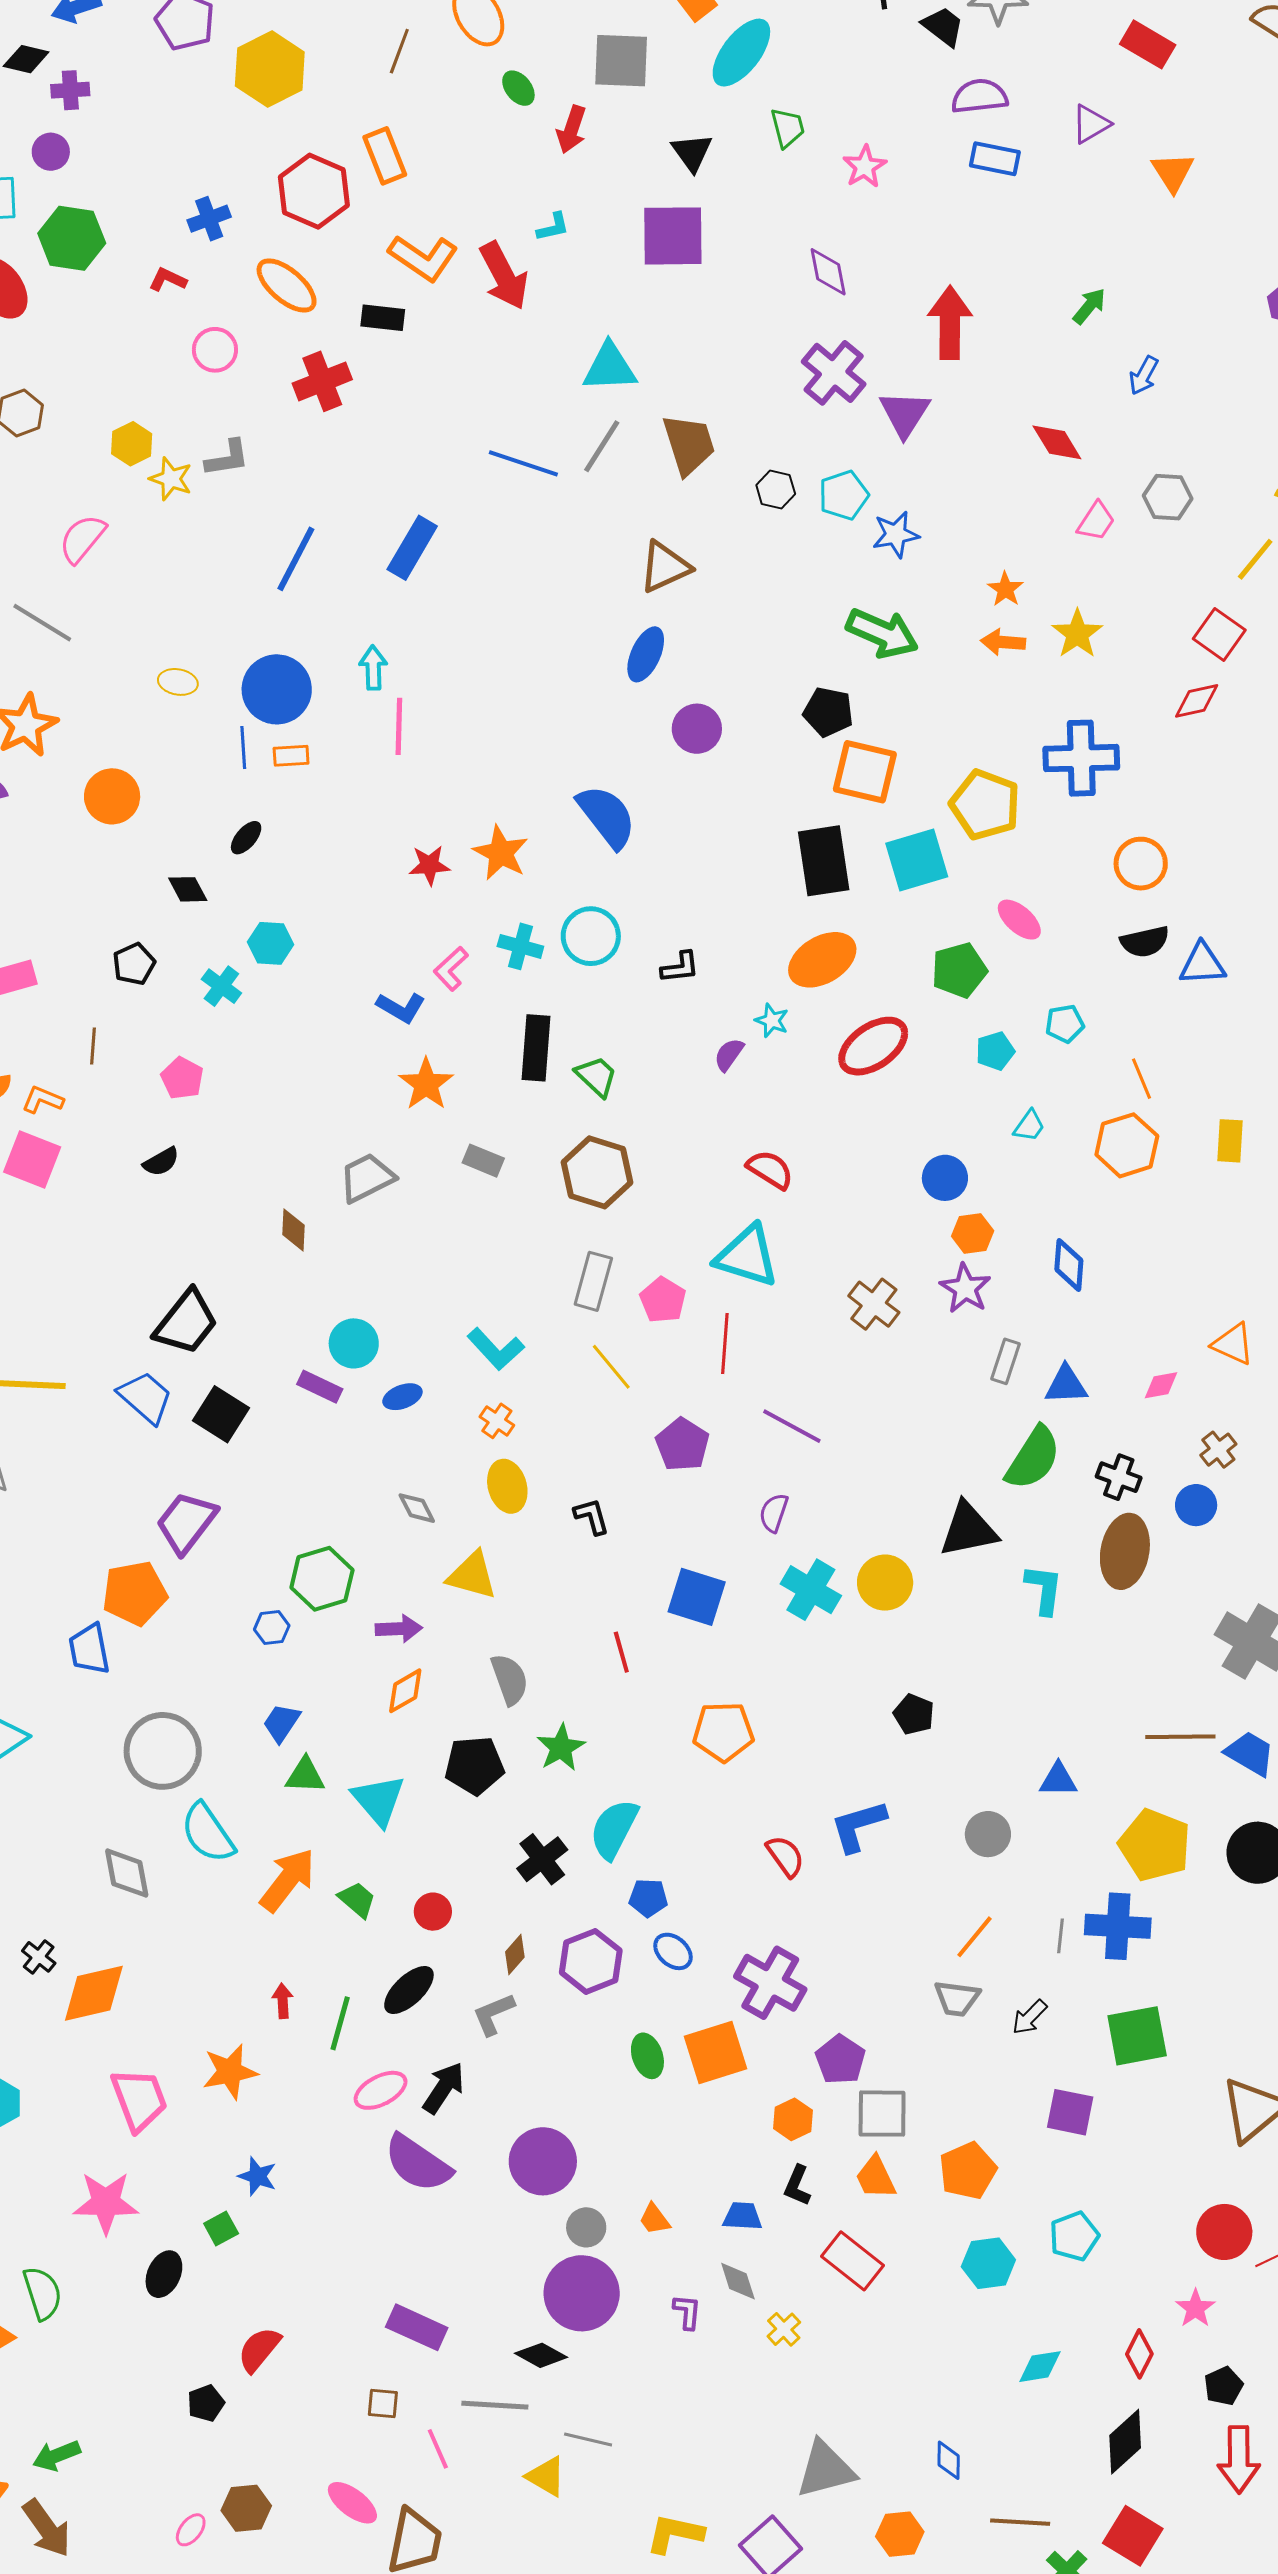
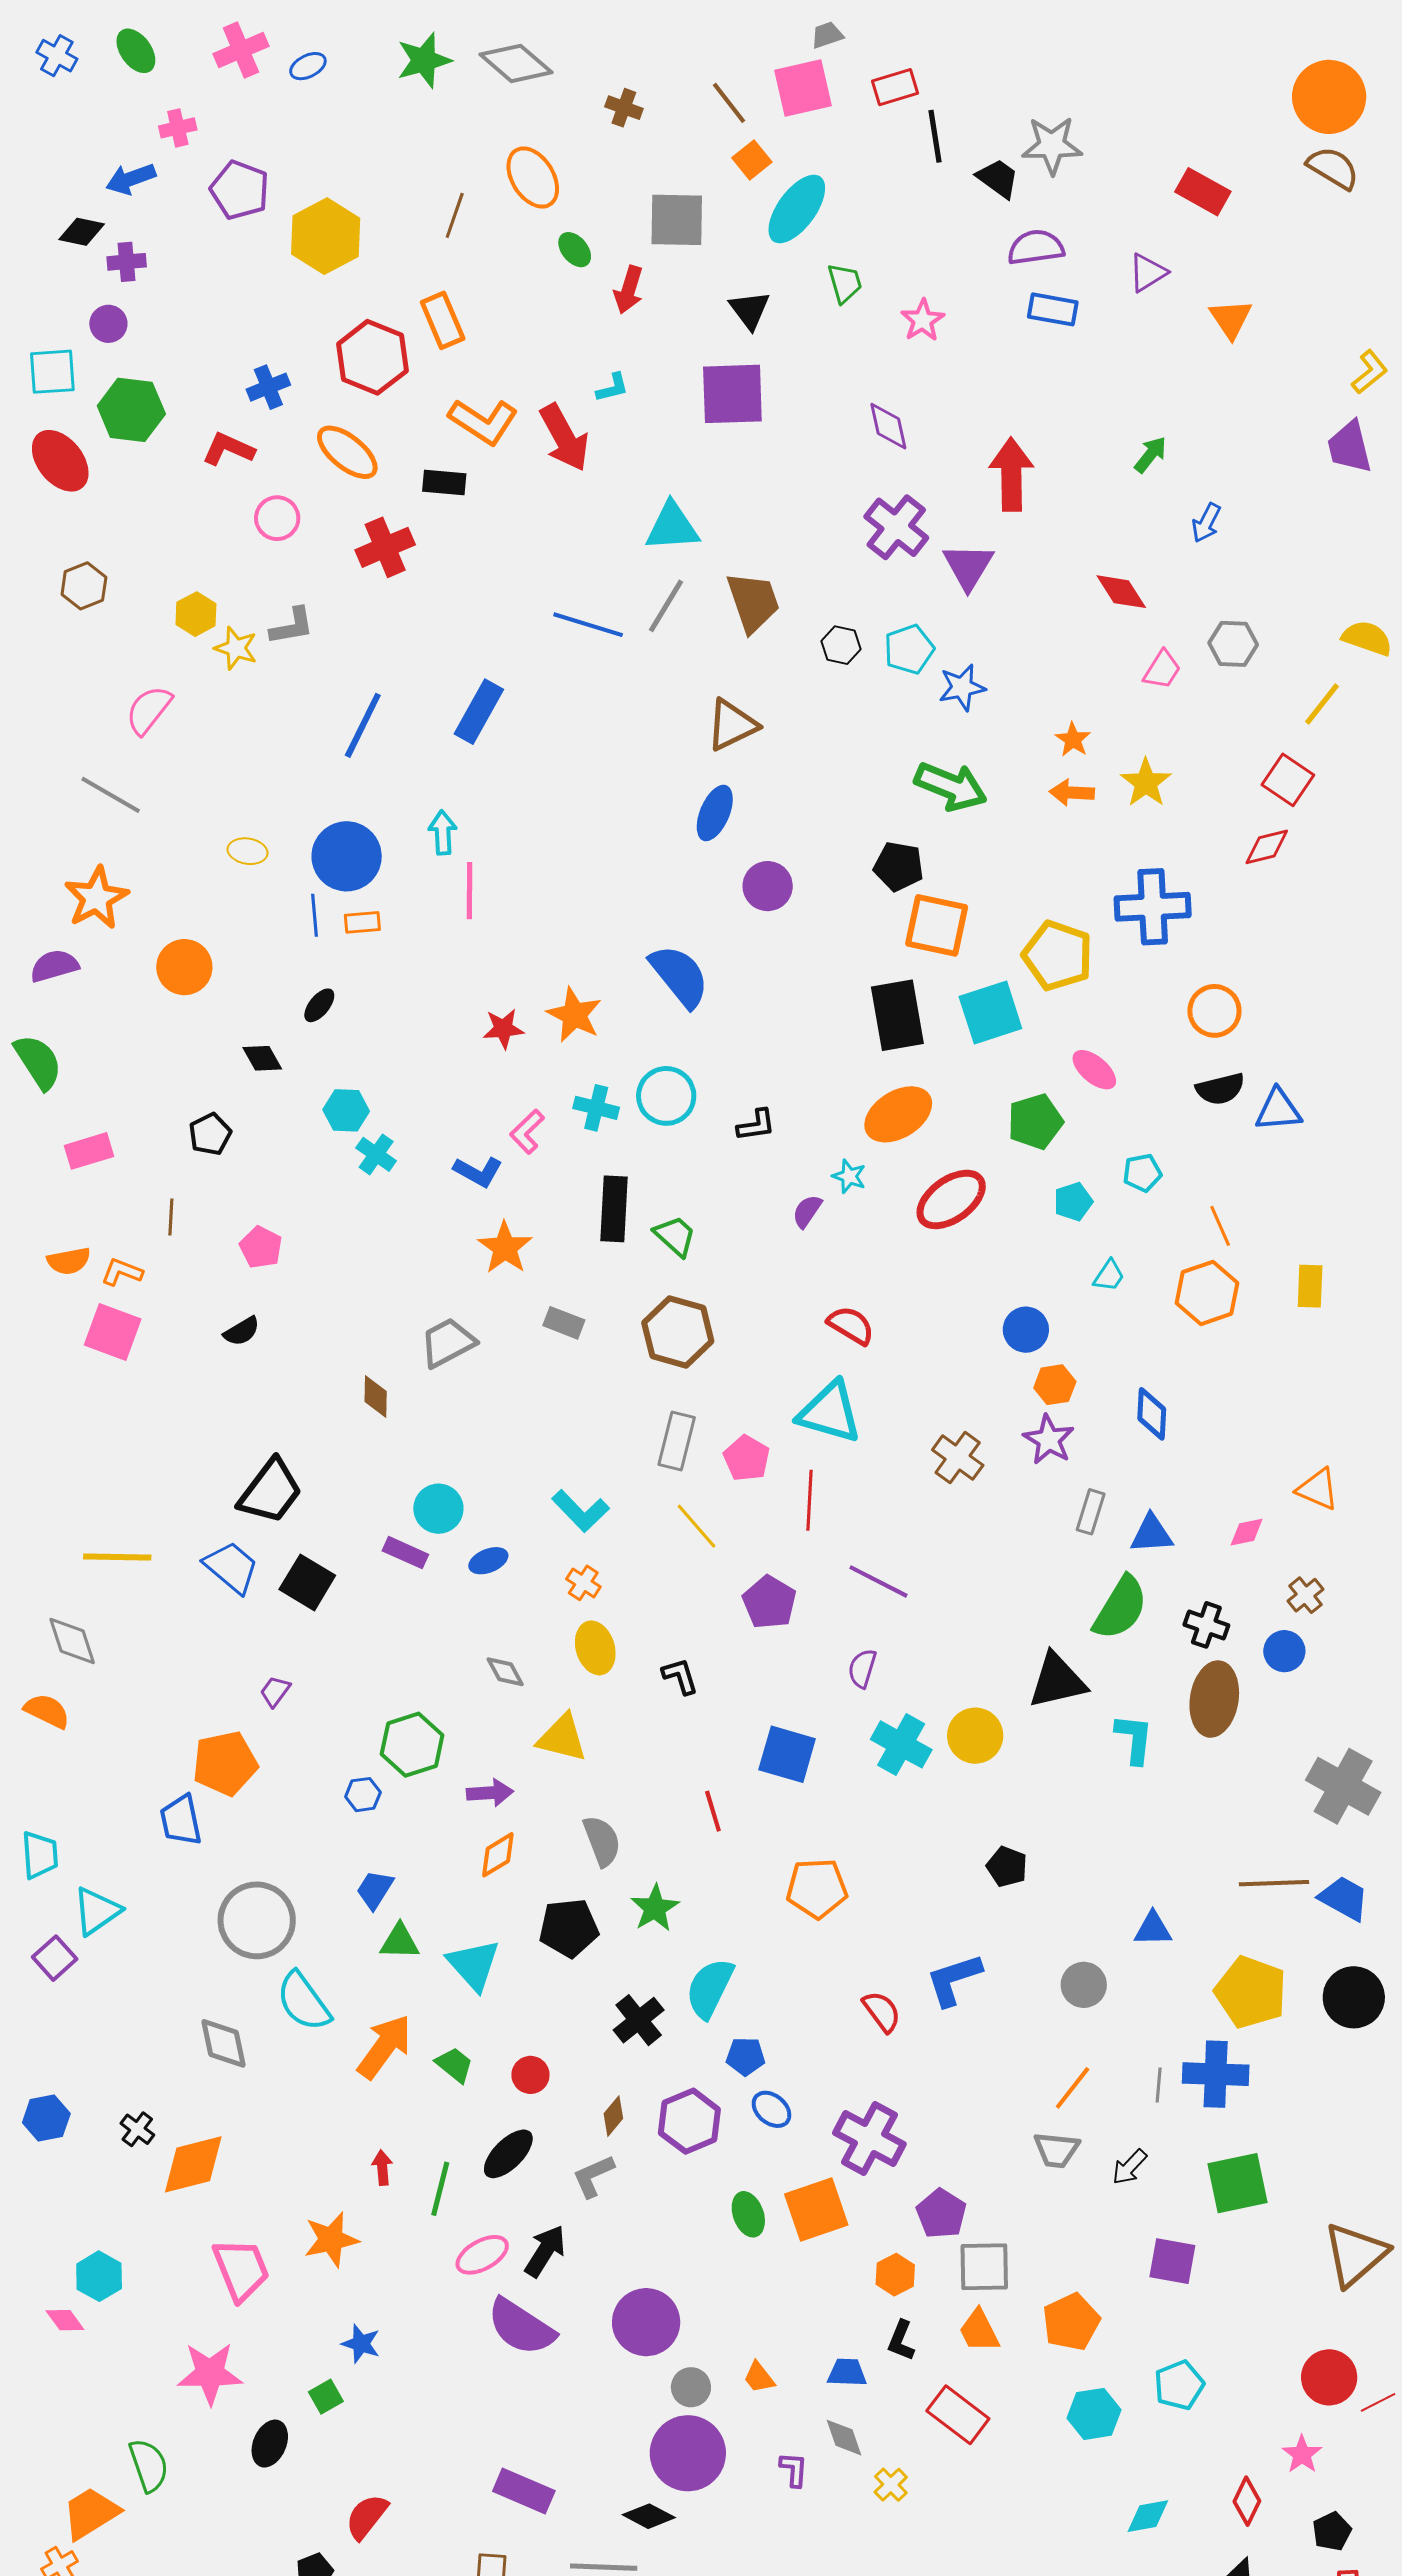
red L-shape: (168, 280) -> (228, 449), size x1.4
cyan cross: (221, 986) -> (376, 1154), moved
purple trapezoid: (186, 1522) -> (275, 1691), size x0.5

